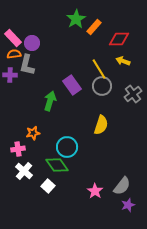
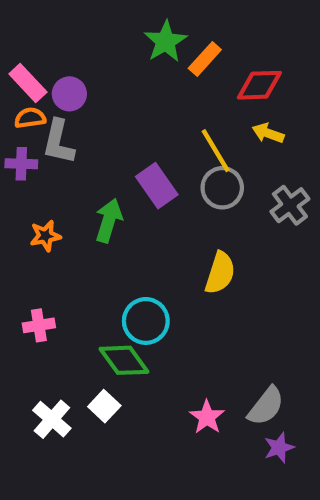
orange star: (33, 133) -> (45, 236), moved
white cross: (24, 171) -> (52, 419), moved

